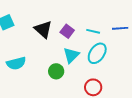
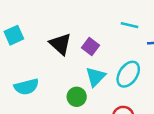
cyan line: (93, 31) -> (129, 25), moved

